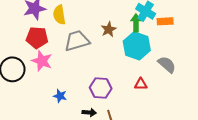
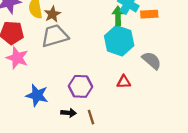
brown star: (109, 29) -> (52, 14), moved
blue star: (60, 96) -> (37, 95), size x1.5

